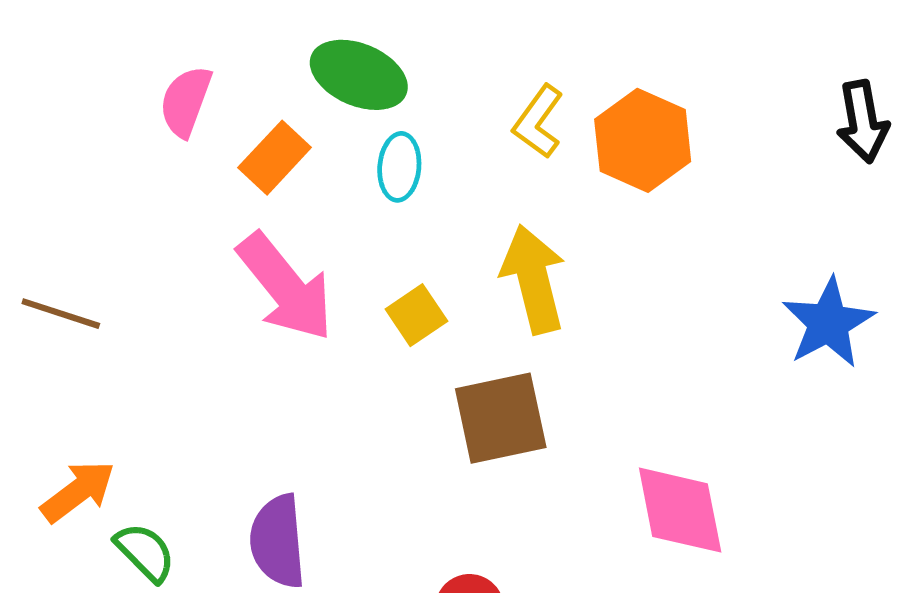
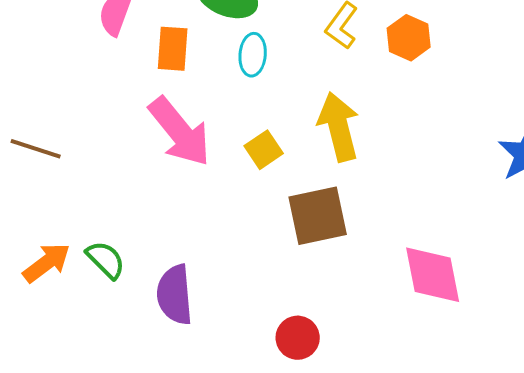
orange hexagon: (643, 140) -> (409, 38), size x0.7
orange rectangle: (275, 158) -> (173, 49), turned -39
green semicircle: (145, 552) -> (106, 260), moved

